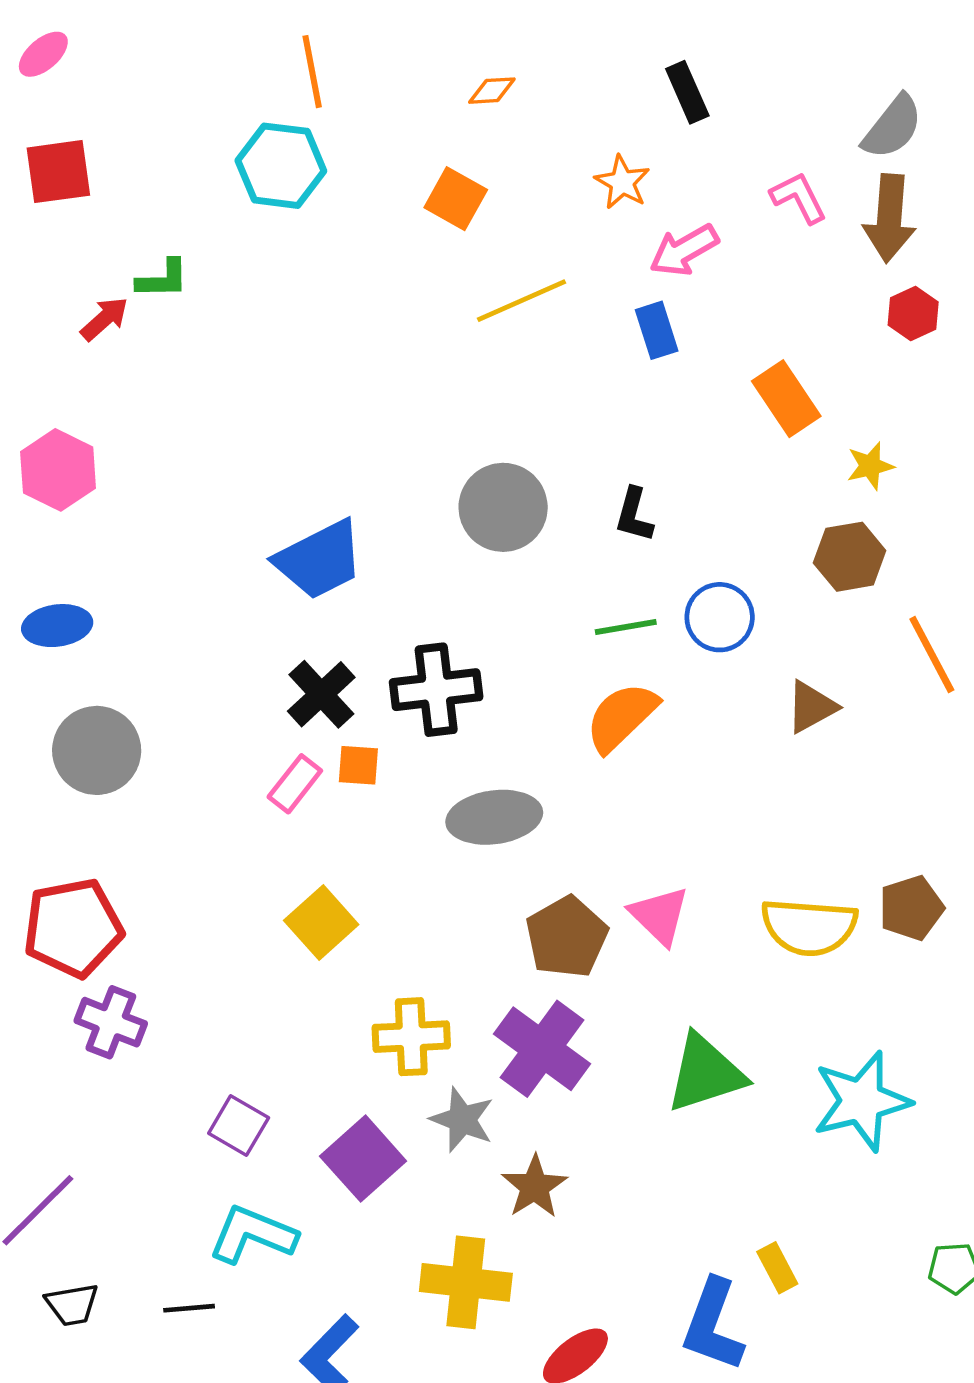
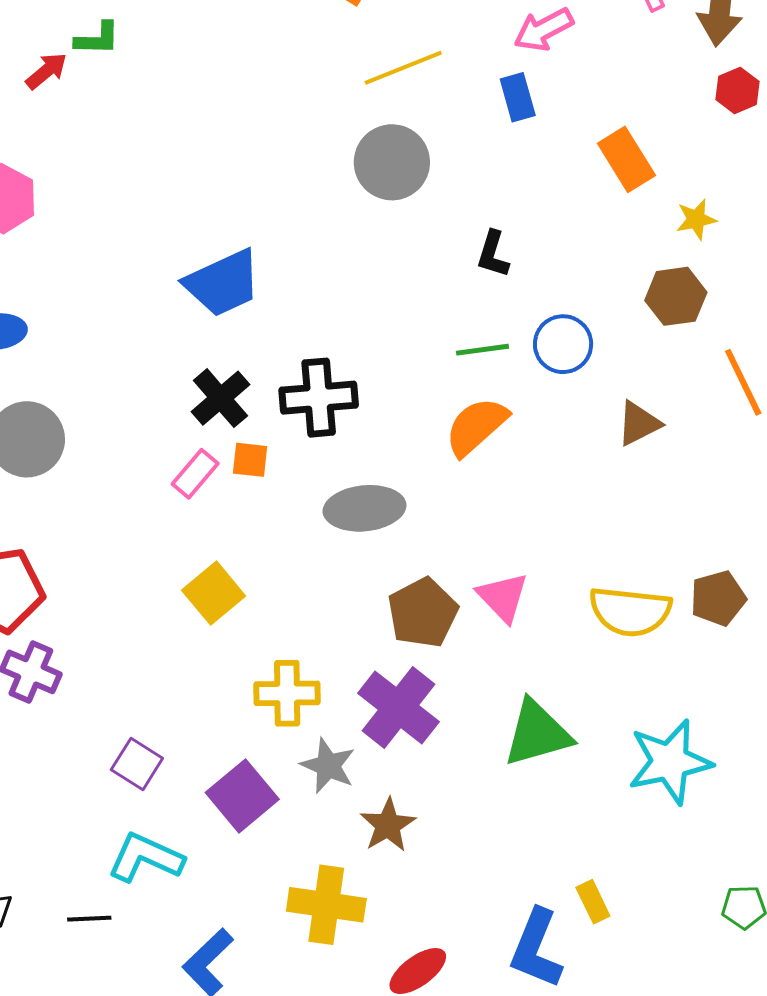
gray circle: (503, 507) -> (392, 162), moved

